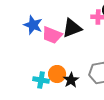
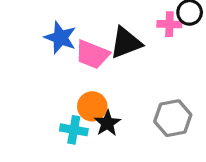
orange circle: (57, 74) -> (92, 106), moved
black star: (71, 80) -> (107, 123), moved

